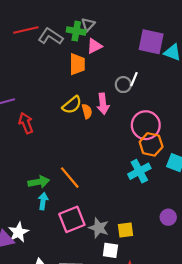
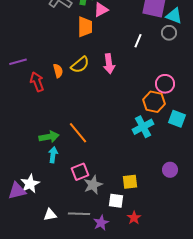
gray circle: (123, 85) -> (169, 33), moved
orange semicircle: (87, 111) -> (58, 71), moved
pink circle: (146, 125) -> (165, 84), moved, size x0.7
pink square: (72, 219) -> (80, 172), size x0.7
gray star: (99, 228) -> (93, 185), moved, turned 30

